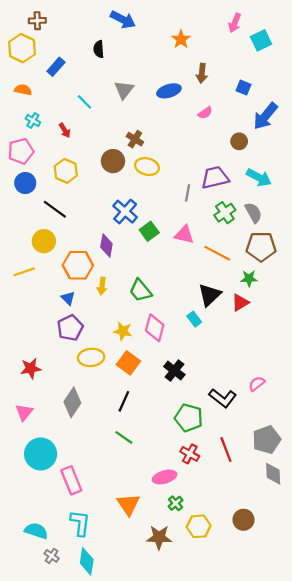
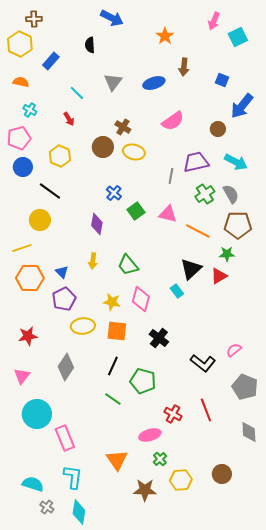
pink semicircle: (205, 113) -> (173, 121), moved, size x1.6
red arrow: (65, 130) -> (69, 119), moved
blue cross: (125, 212) -> (114, 193), size x0.7
orange hexagon: (78, 265) -> (30, 278), moved
orange square: (128, 363) -> (117, 331), turned -30
green pentagon: (189, 418) -> (143, 381), moved
gray pentagon: (267, 440) -> (245, 387), moved, turned -30

